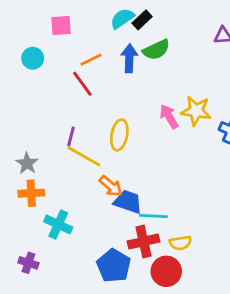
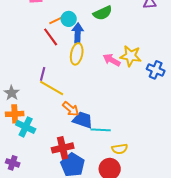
cyan circle: (33, 58) -> (69, 19), moved
blue arrow: (129, 58) -> (78, 33), moved
pink arrow: (169, 116) -> (112, 60), turned -30
yellow ellipse: (119, 135) -> (77, 54), moved
cyan cross: (58, 224) -> (26, 127), moved
red cross: (143, 241) -> (63, 148), moved

